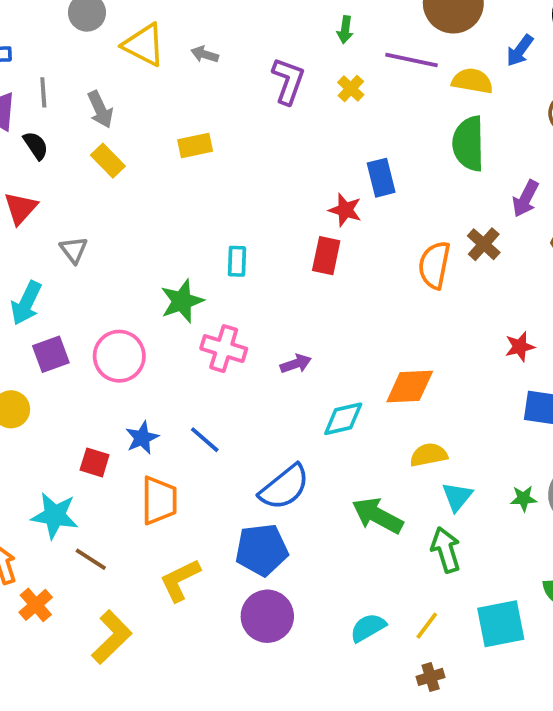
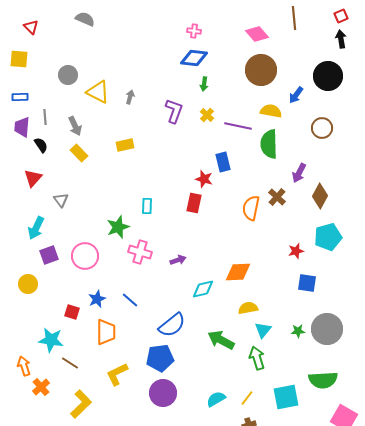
gray arrow: (205, 54) -> (130, 97), turned 88
purple line: (412, 60) -> (238, 126), moved

